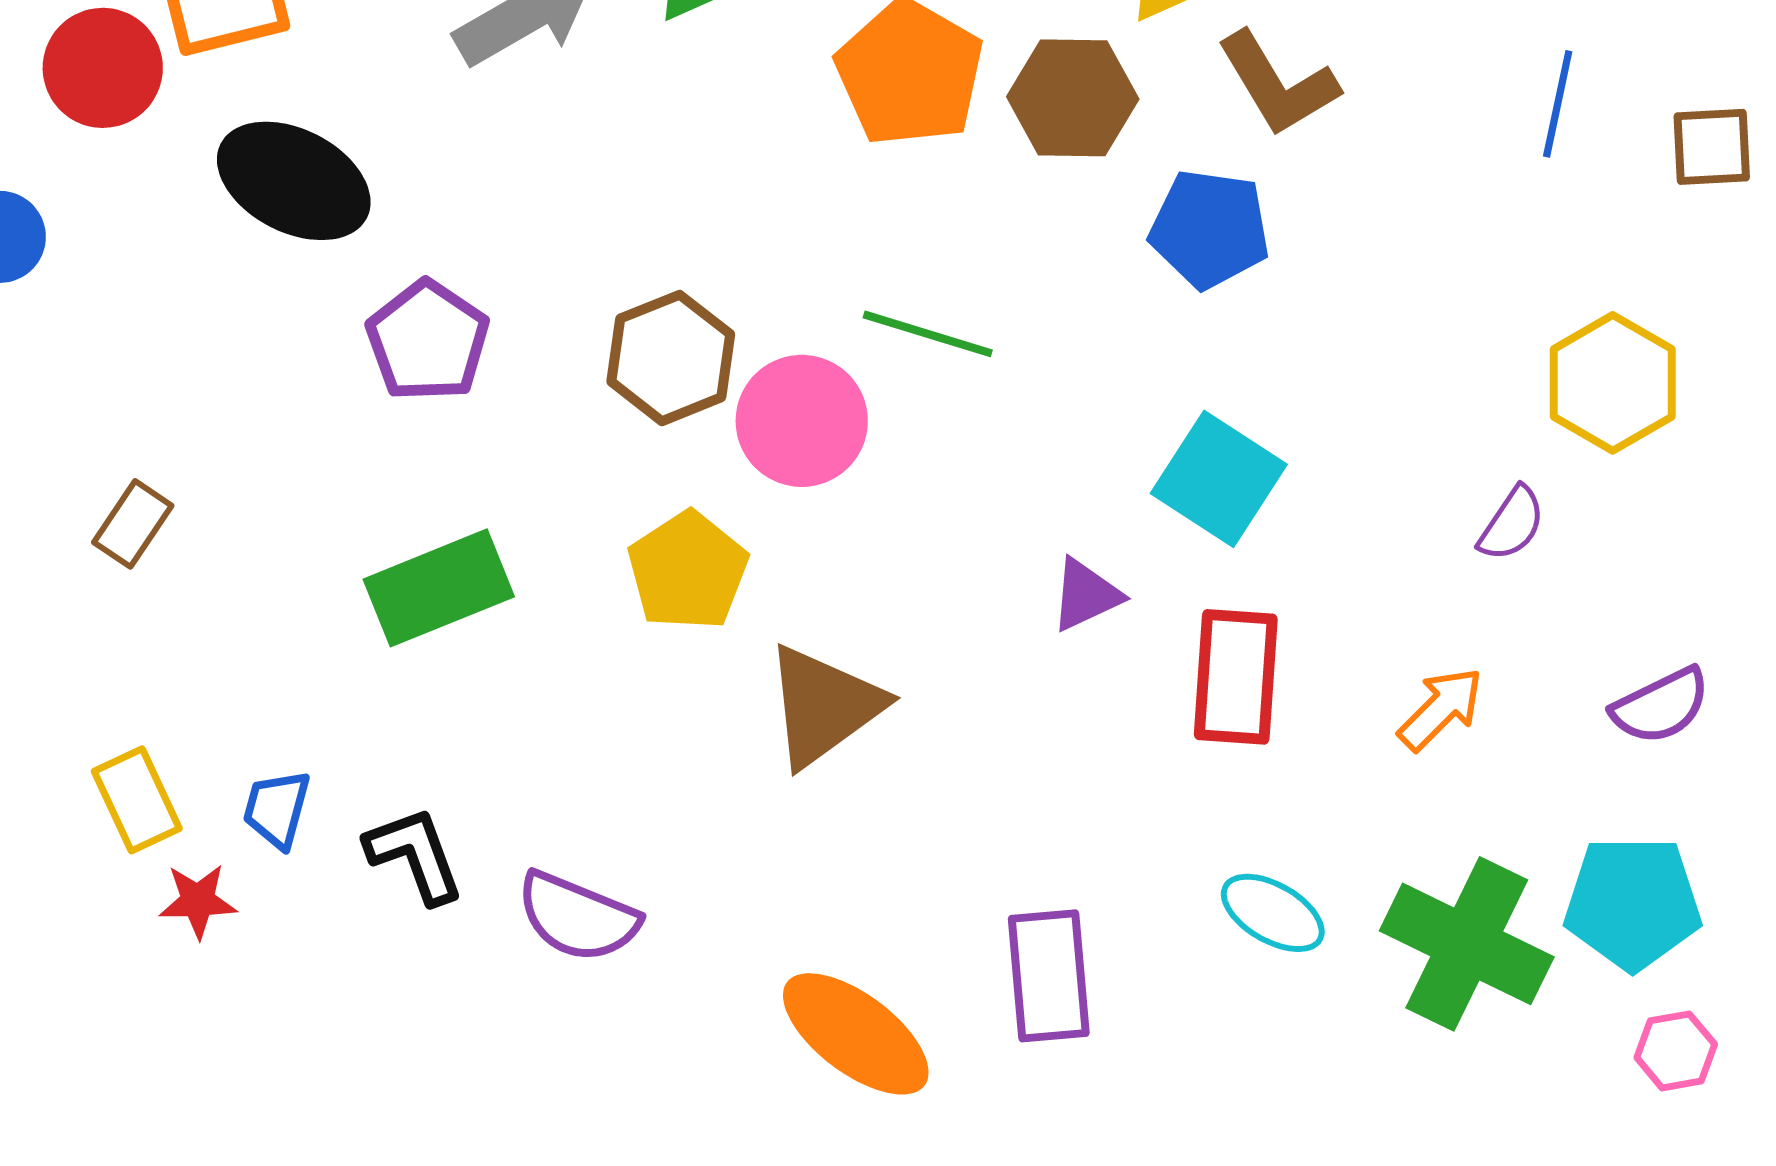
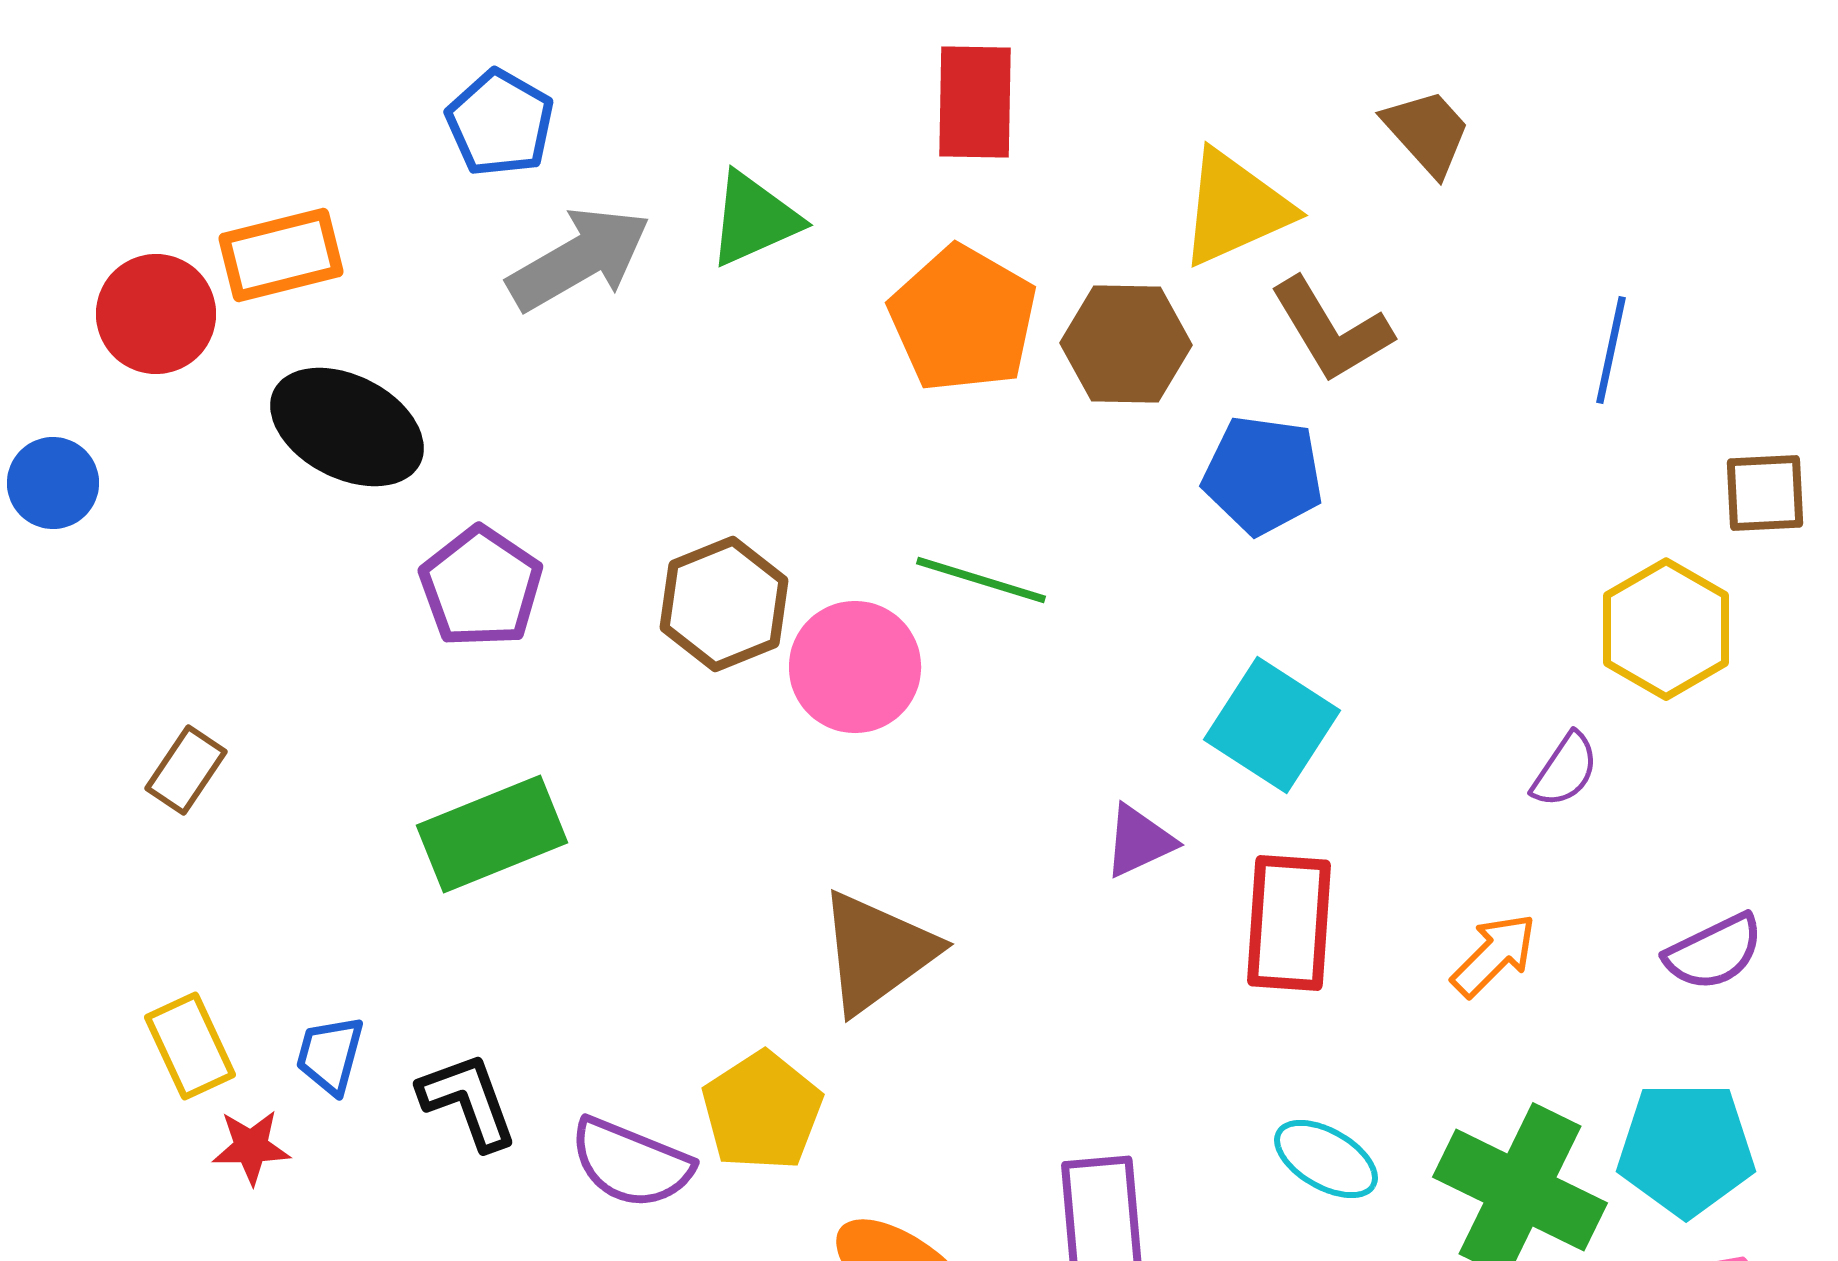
brown square: (1712, 147) -> (1765, 493), moved
yellow pentagon: (688, 571) -> (762, 1111), moved

